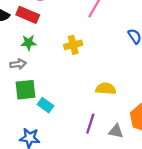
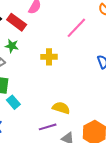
yellow semicircle: (106, 89) -> (61, 108), moved
purple line: (90, 124) -> (48, 127), turned 42

